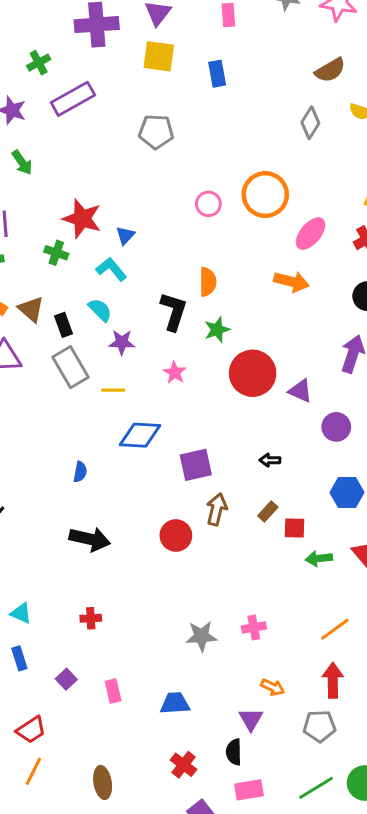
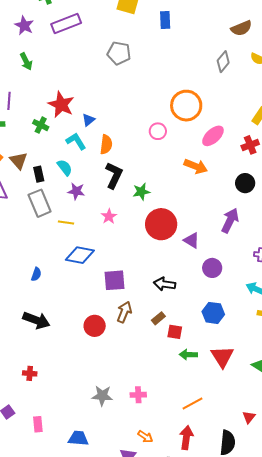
pink circle: (208, 204) -> (158, 131), moved
orange semicircle: (208, 282) -> (106, 145), moved
black arrow: (270, 460) -> (165, 284), size x1.5

